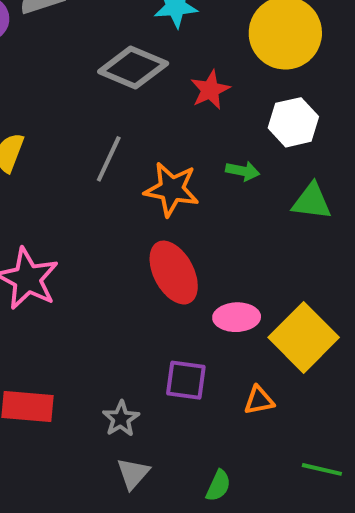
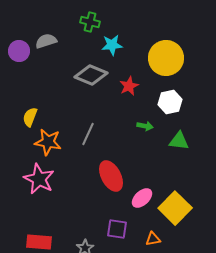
gray line: (109, 159) -> (88, 134), moved
orange star: (172, 189) -> (48, 142), moved
pink ellipse: (237, 317) -> (142, 198), turned -40

